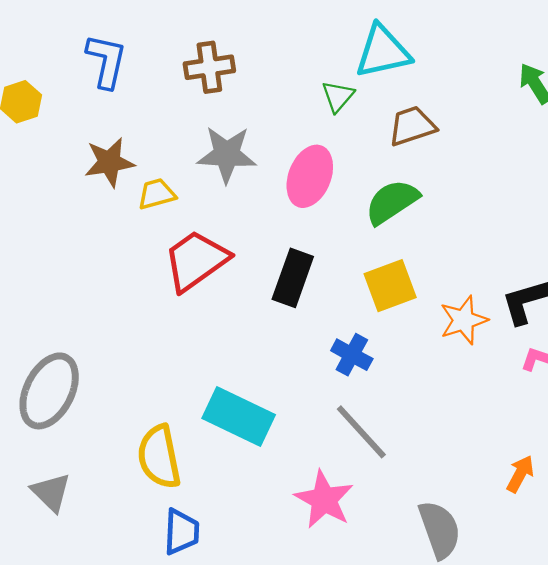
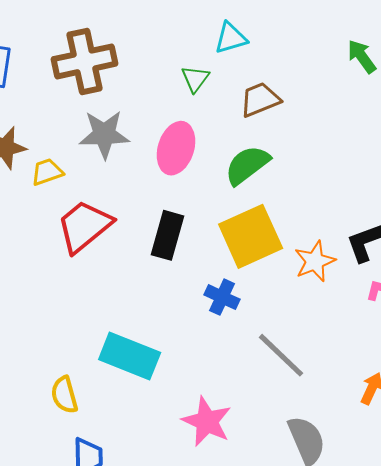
cyan triangle: (383, 52) -> (231, 38), size x0.7
brown cross: (209, 67) -> (85, 61), size x1.5
yellow square: (390, 286) -> (251, 236), size x1.4
gray line: (361, 432) -> (281, 355), moved
yellow semicircle: (159, 457) -> (64, 395), size x0.7

